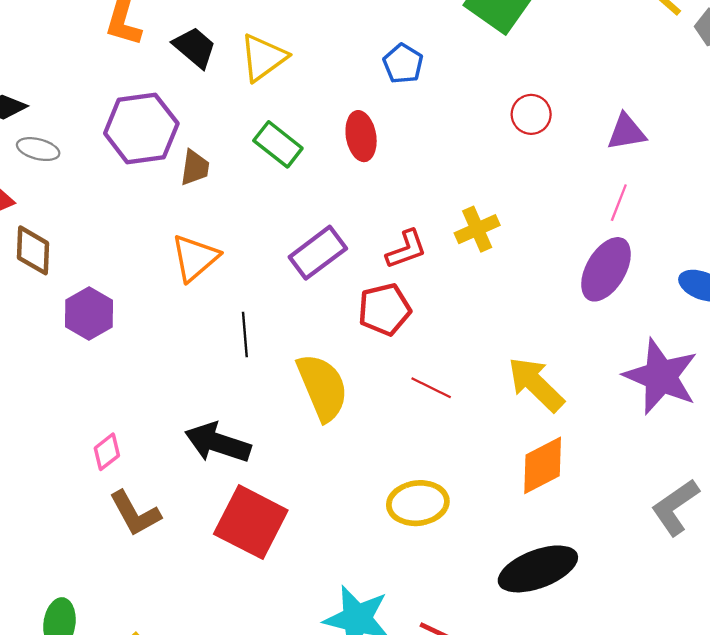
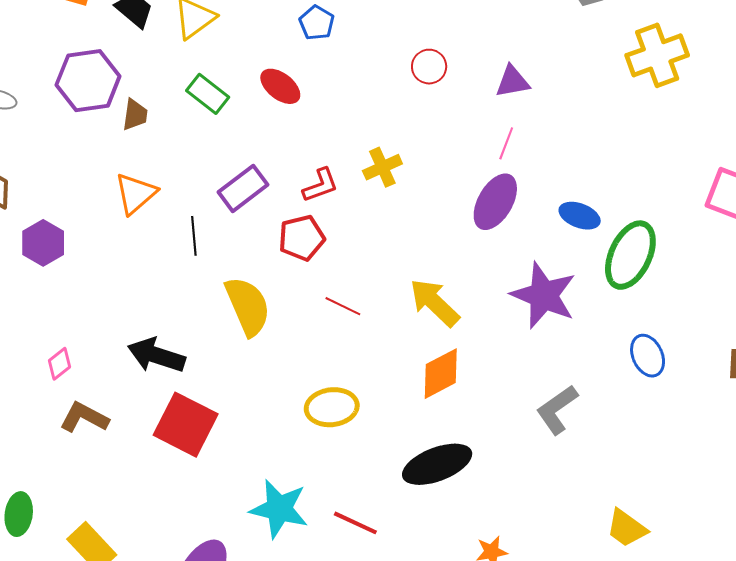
red ellipse: (361, 136) -> (280, 86), turned -42
black line: (245, 334) -> (194, 236), moved
brown L-shape: (135, 513) -> (84, 417), turned 147

